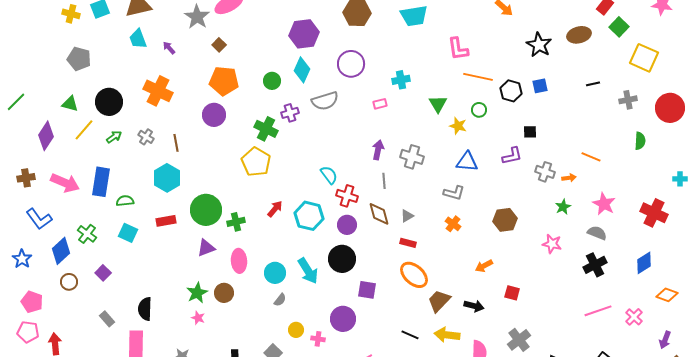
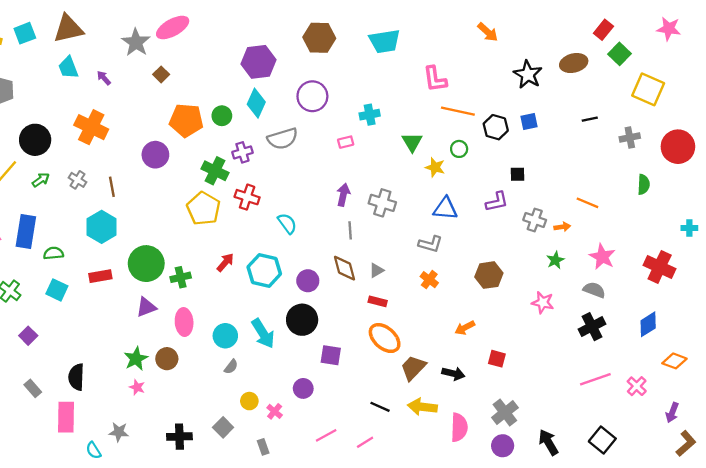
orange pentagon: (224, 81) -> (186, 120), moved
red cross: (347, 196) -> (247, 197), moved
purple circle: (343, 319) -> (303, 388), size x0.7
pink cross: (318, 339) -> (275, 411), turned 32

